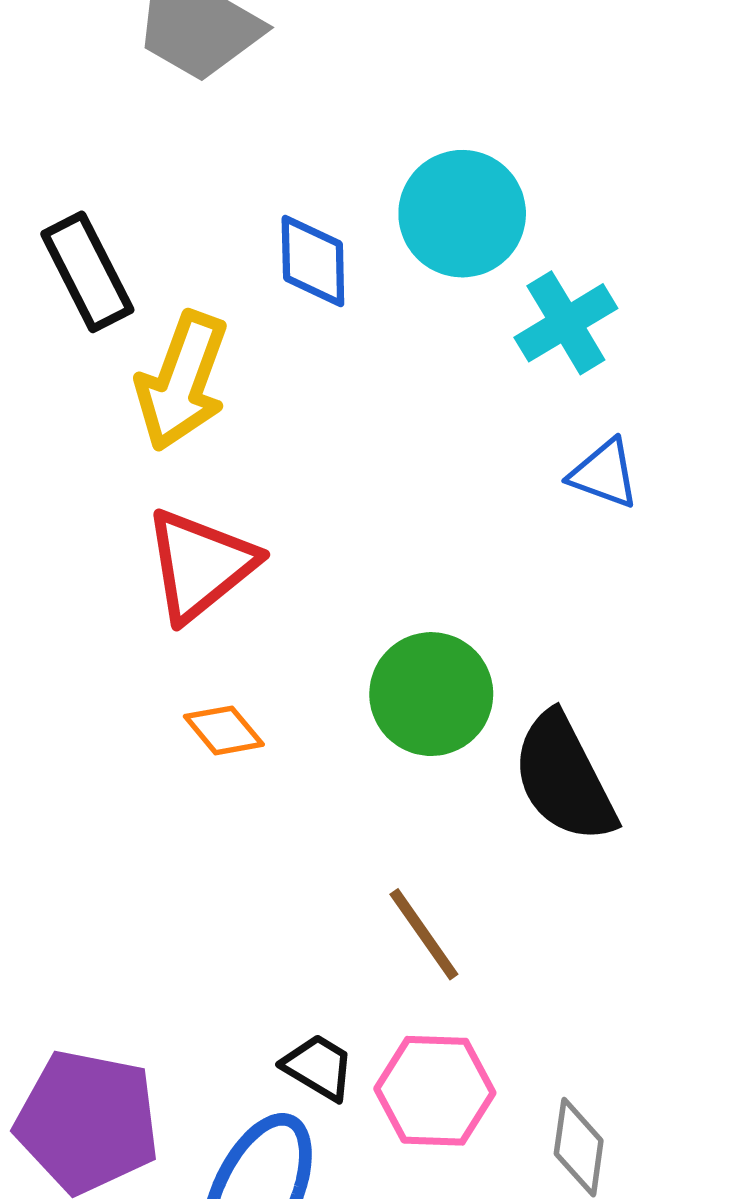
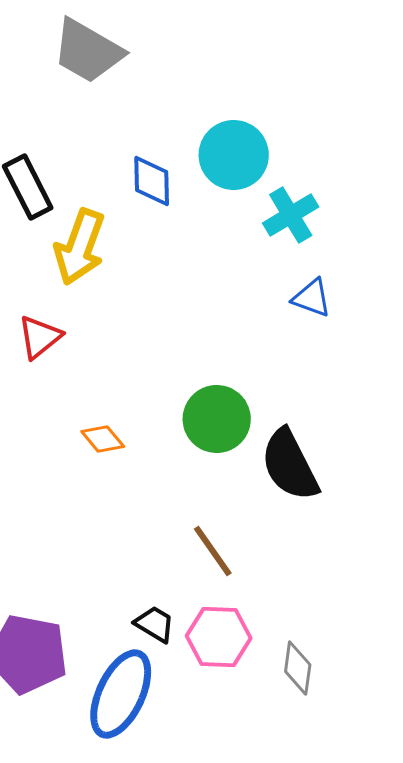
red triangle: (200, 565) -> (40, 337), moved, size x0.7

